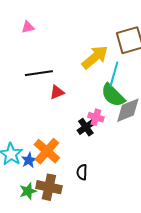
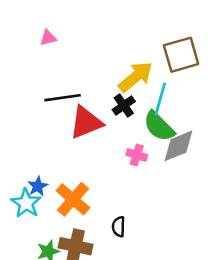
red triangle: (57, 92) -> (86, 122), size x1.8
black cross: (86, 127) -> (124, 105), moved
blue star: (29, 160) -> (38, 186), moved

